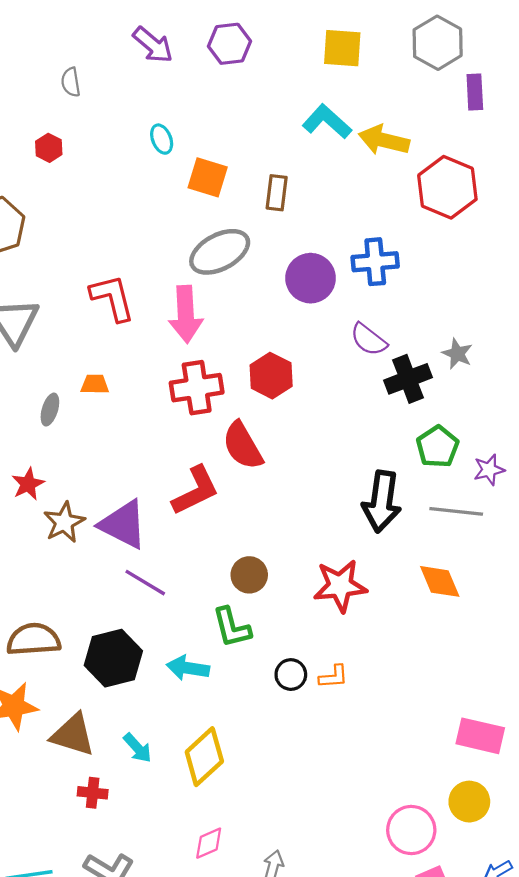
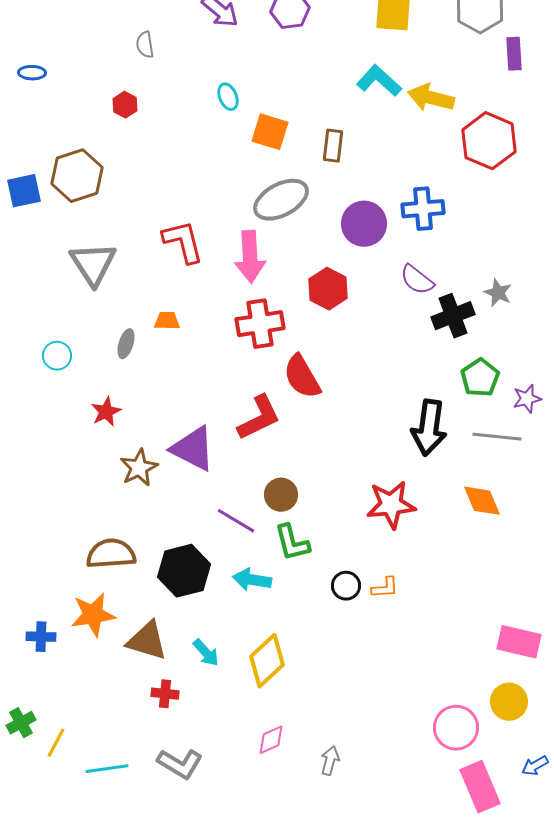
red hexagon: (271, 376) -> (328, 289), moved
brown star: (64, 522) -> (139, 468), moved
brown circle: (249, 575) -> (281, 495), moved
purple line: (145, 583) -> (236, 521), moved

